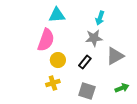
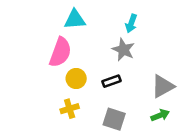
gray star: (94, 38) -> (123, 50), turned 30
gray triangle: (115, 56) -> (163, 86), moved
black rectangle: (85, 62) -> (112, 81), turned 32

